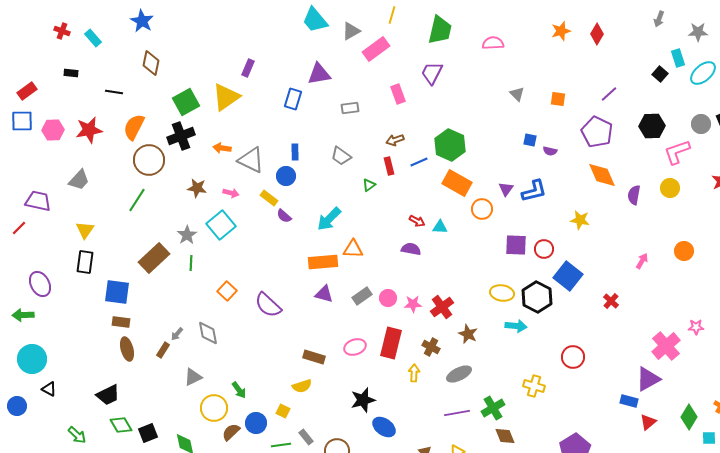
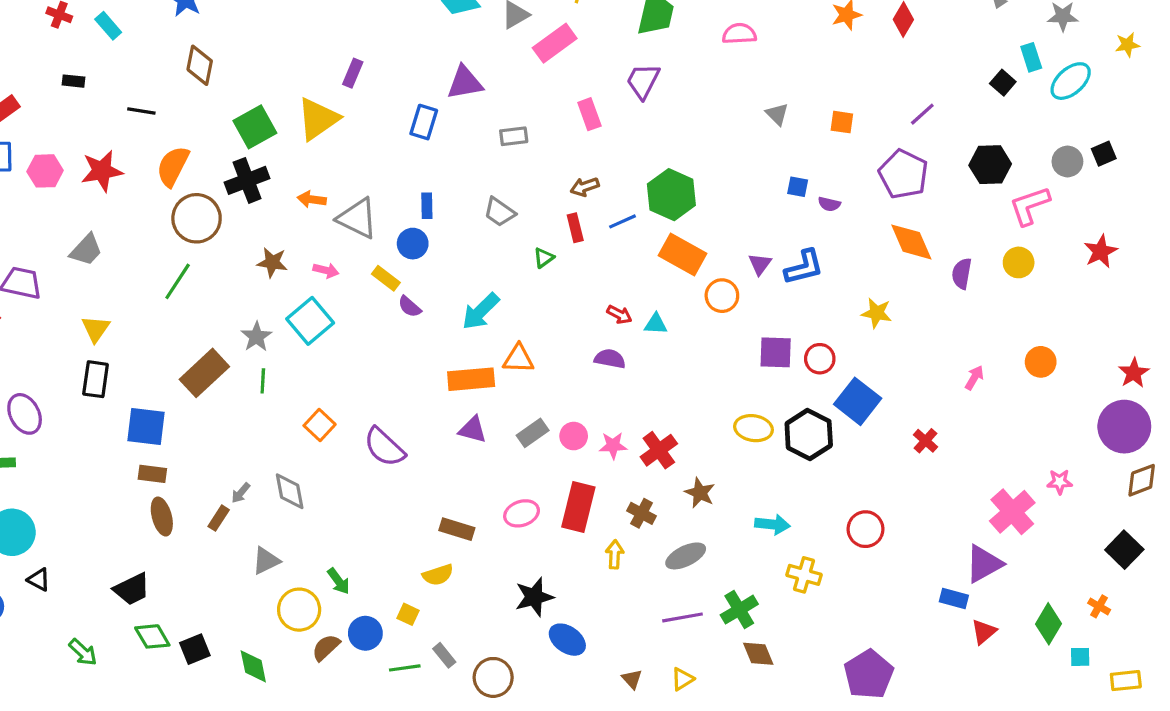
cyan arrow: (516, 326) -> (772, 524), moved

